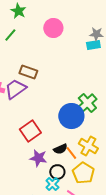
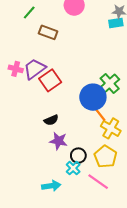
brown rectangle: (28, 72) -> (48, 32), moved
red square: (30, 131) -> (50, 80), moved
black semicircle: (60, 149) -> (51, 120), moved
orange line: (71, 153) -> (100, 115), moved

